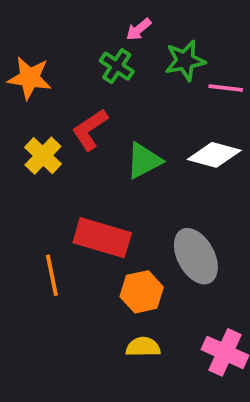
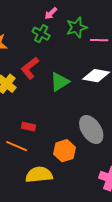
red rectangle: (102, 238) -> (28, 127), moved, size x0.5
orange line: (52, 275) -> (17, 146), turned -50
yellow semicircle: (143, 347) -> (39, 175), moved, size x1.5

